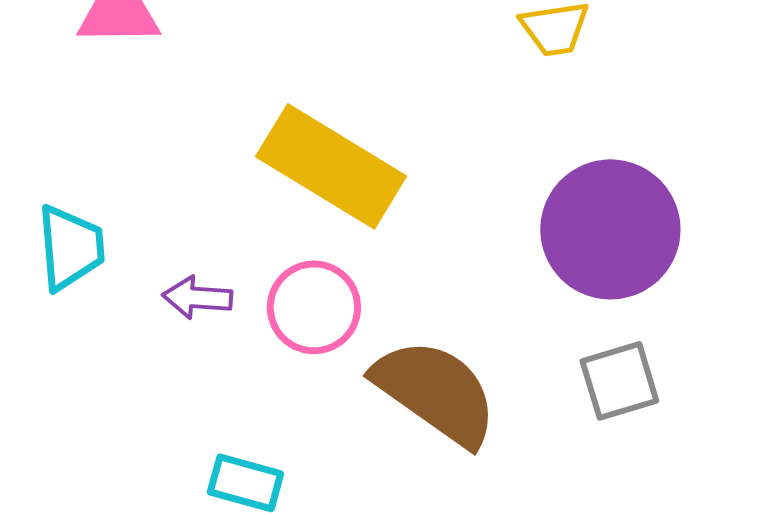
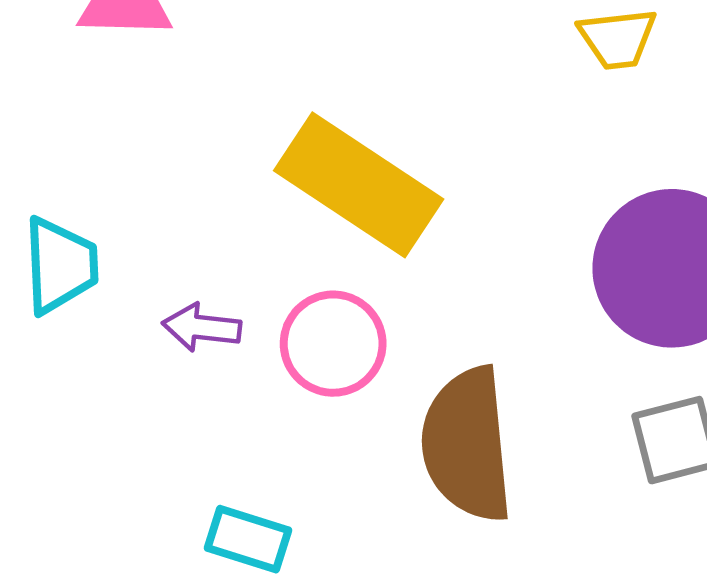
brown semicircle: (436, 392) -> (467, 445), turned -133

